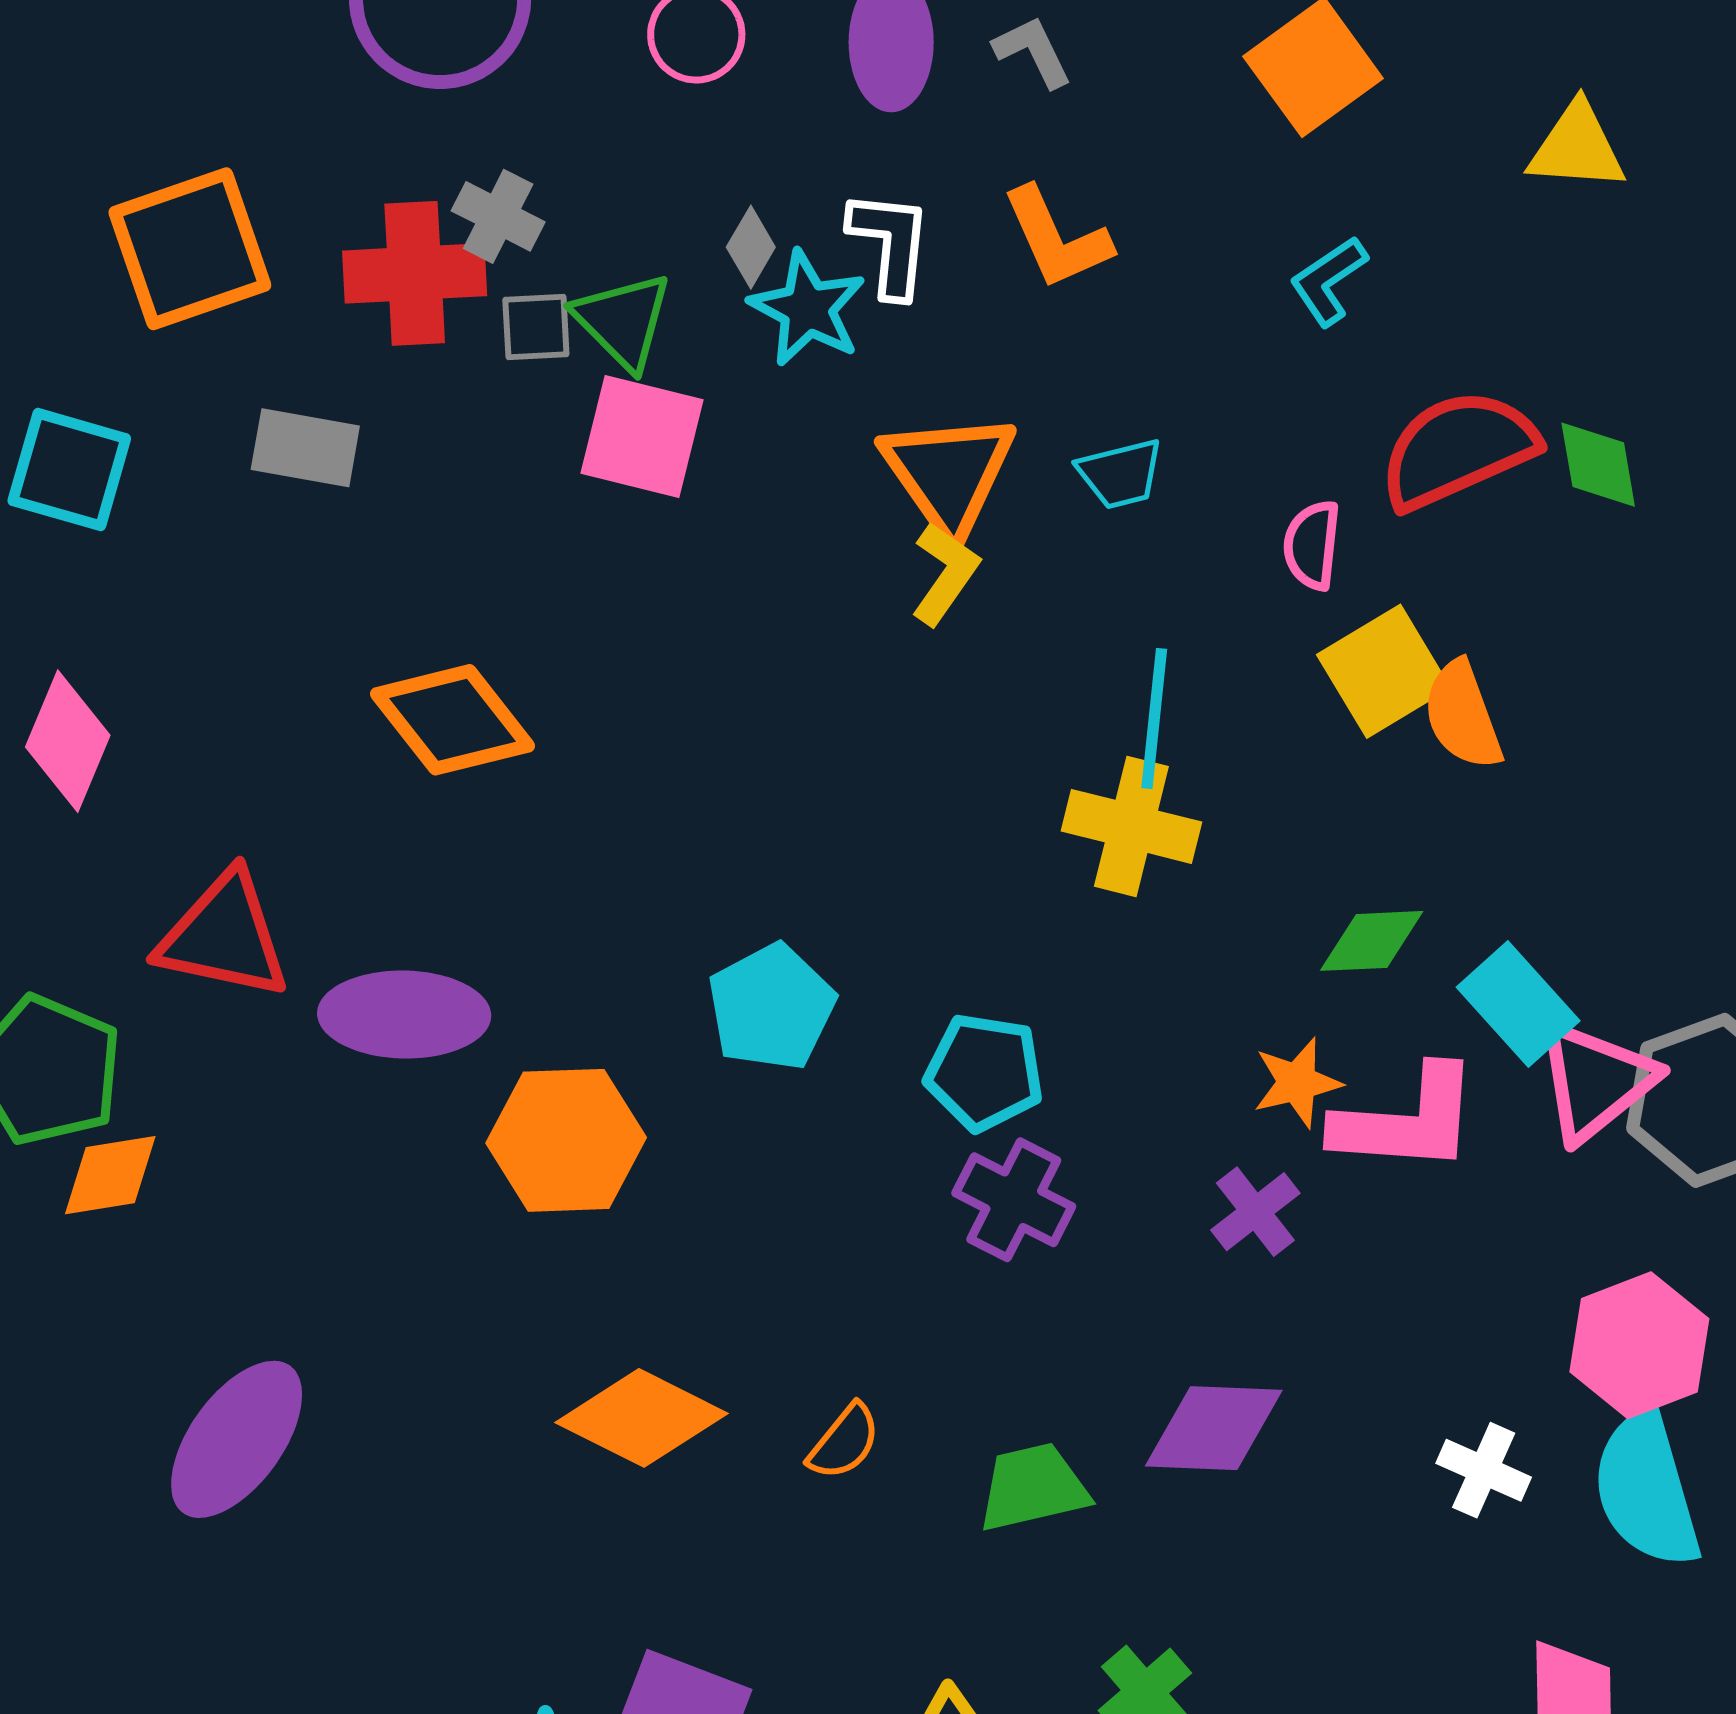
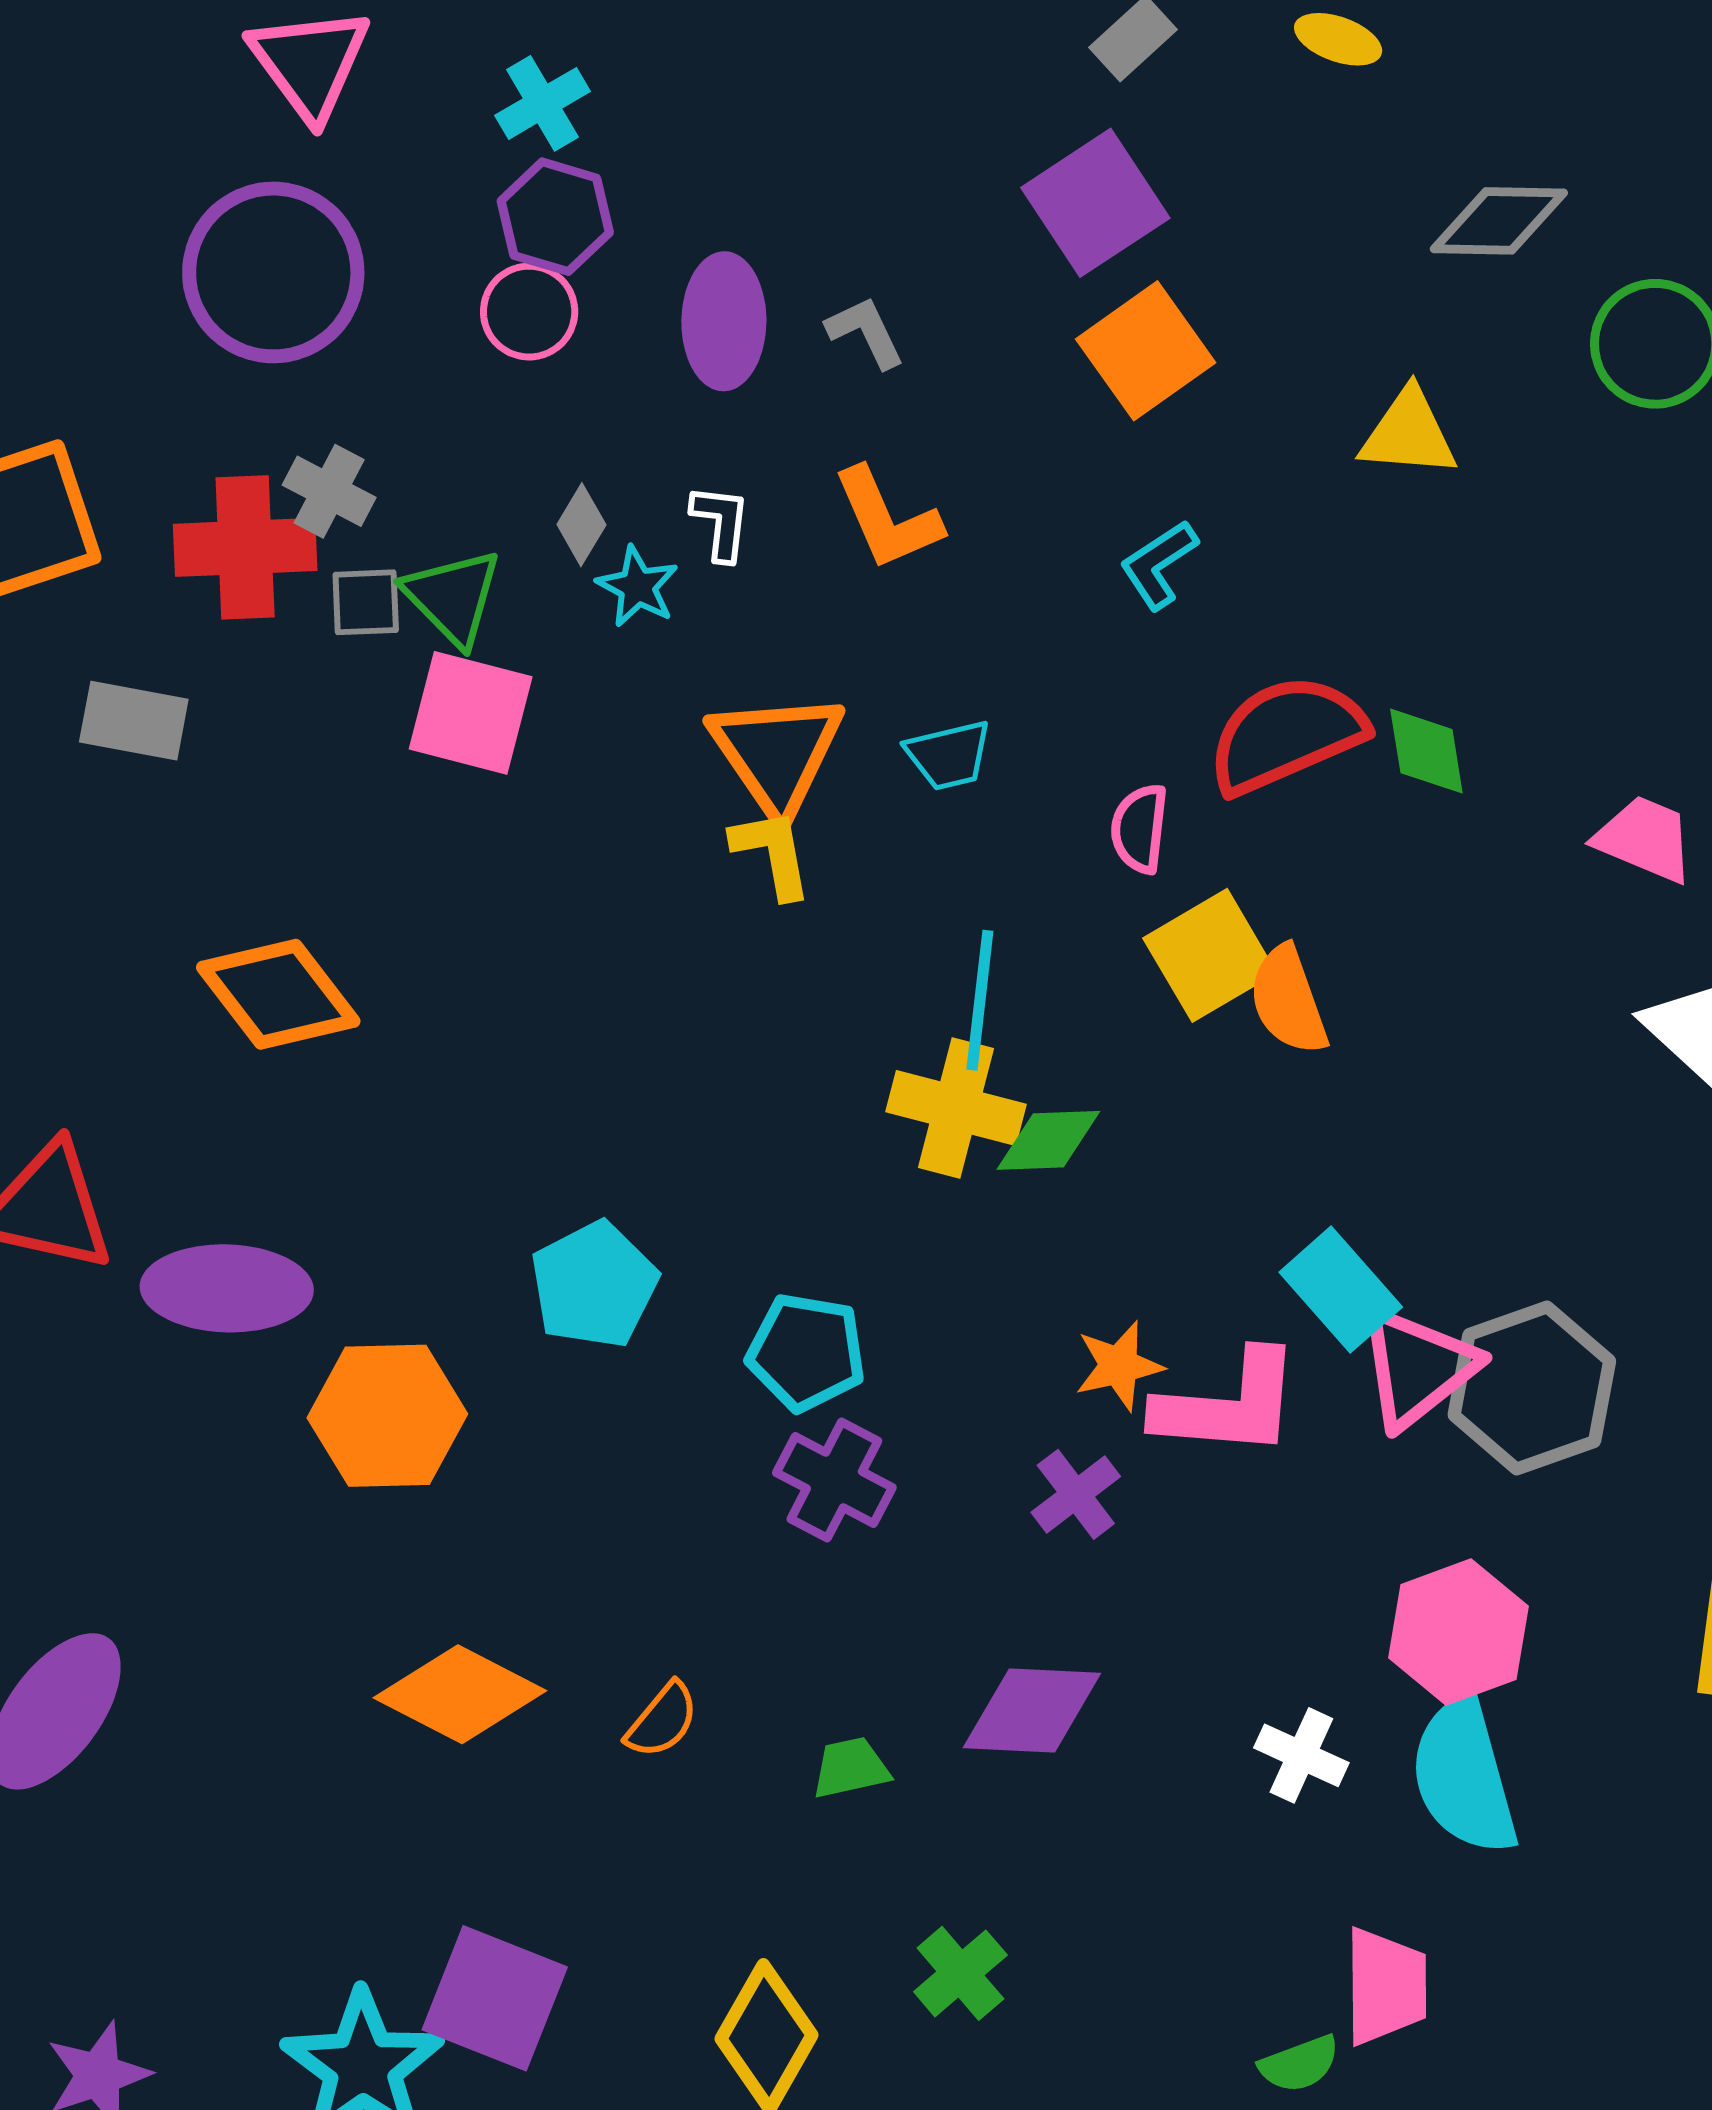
white L-shape: (890, 243) -> (721, 522), size x0.7
cyan star: (808, 308) -> (637, 587), size x0.7
yellow L-shape: (945, 574) -> (772, 853), turned -46
green diamond: (1372, 941) -> (1048, 1140), moved
green trapezoid: (1033, 1487) -> (851, 1768), size x0.7

